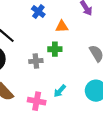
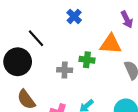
orange triangle: (62, 26) -> (111, 44), moved, size x1.5

